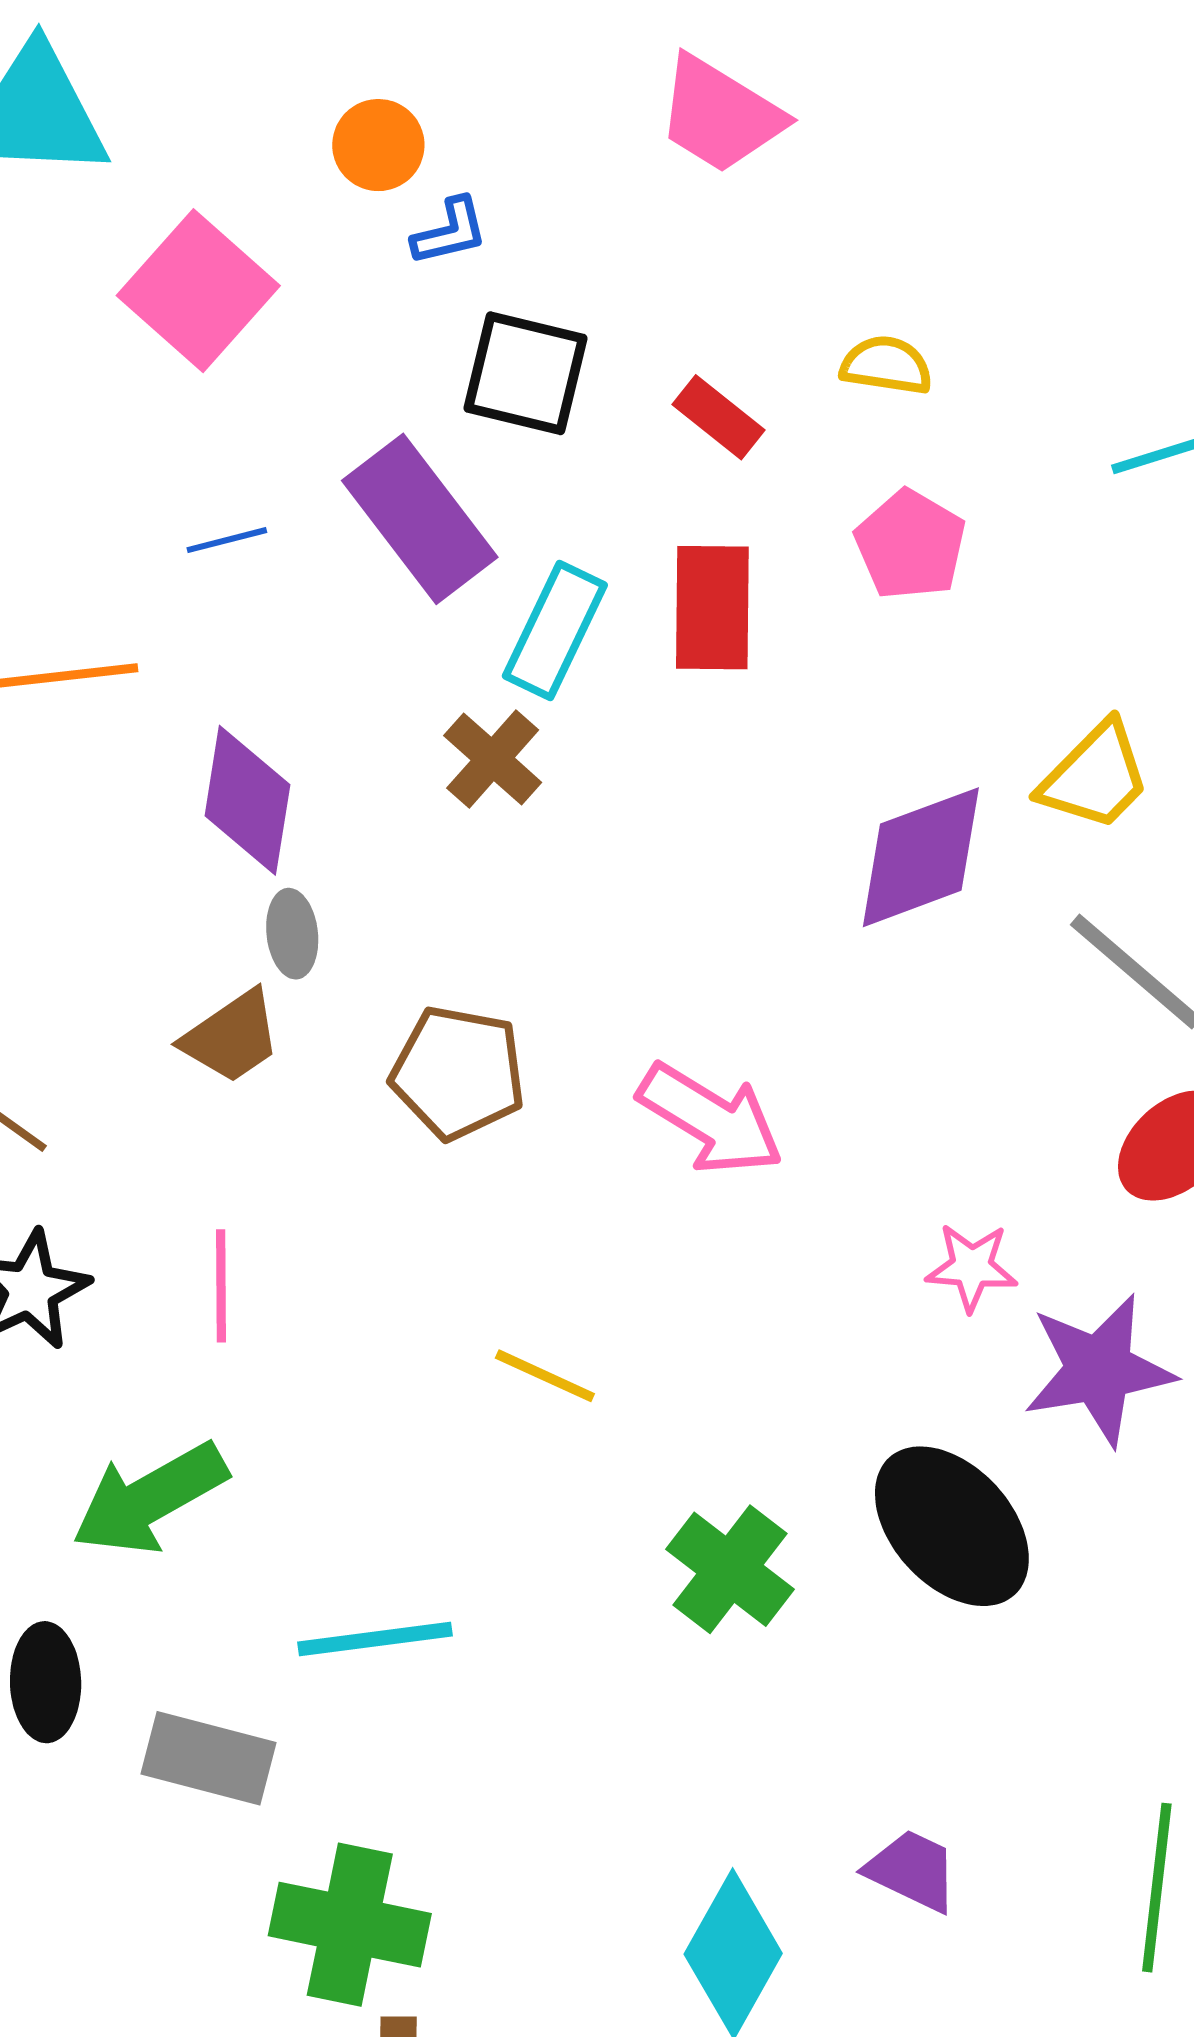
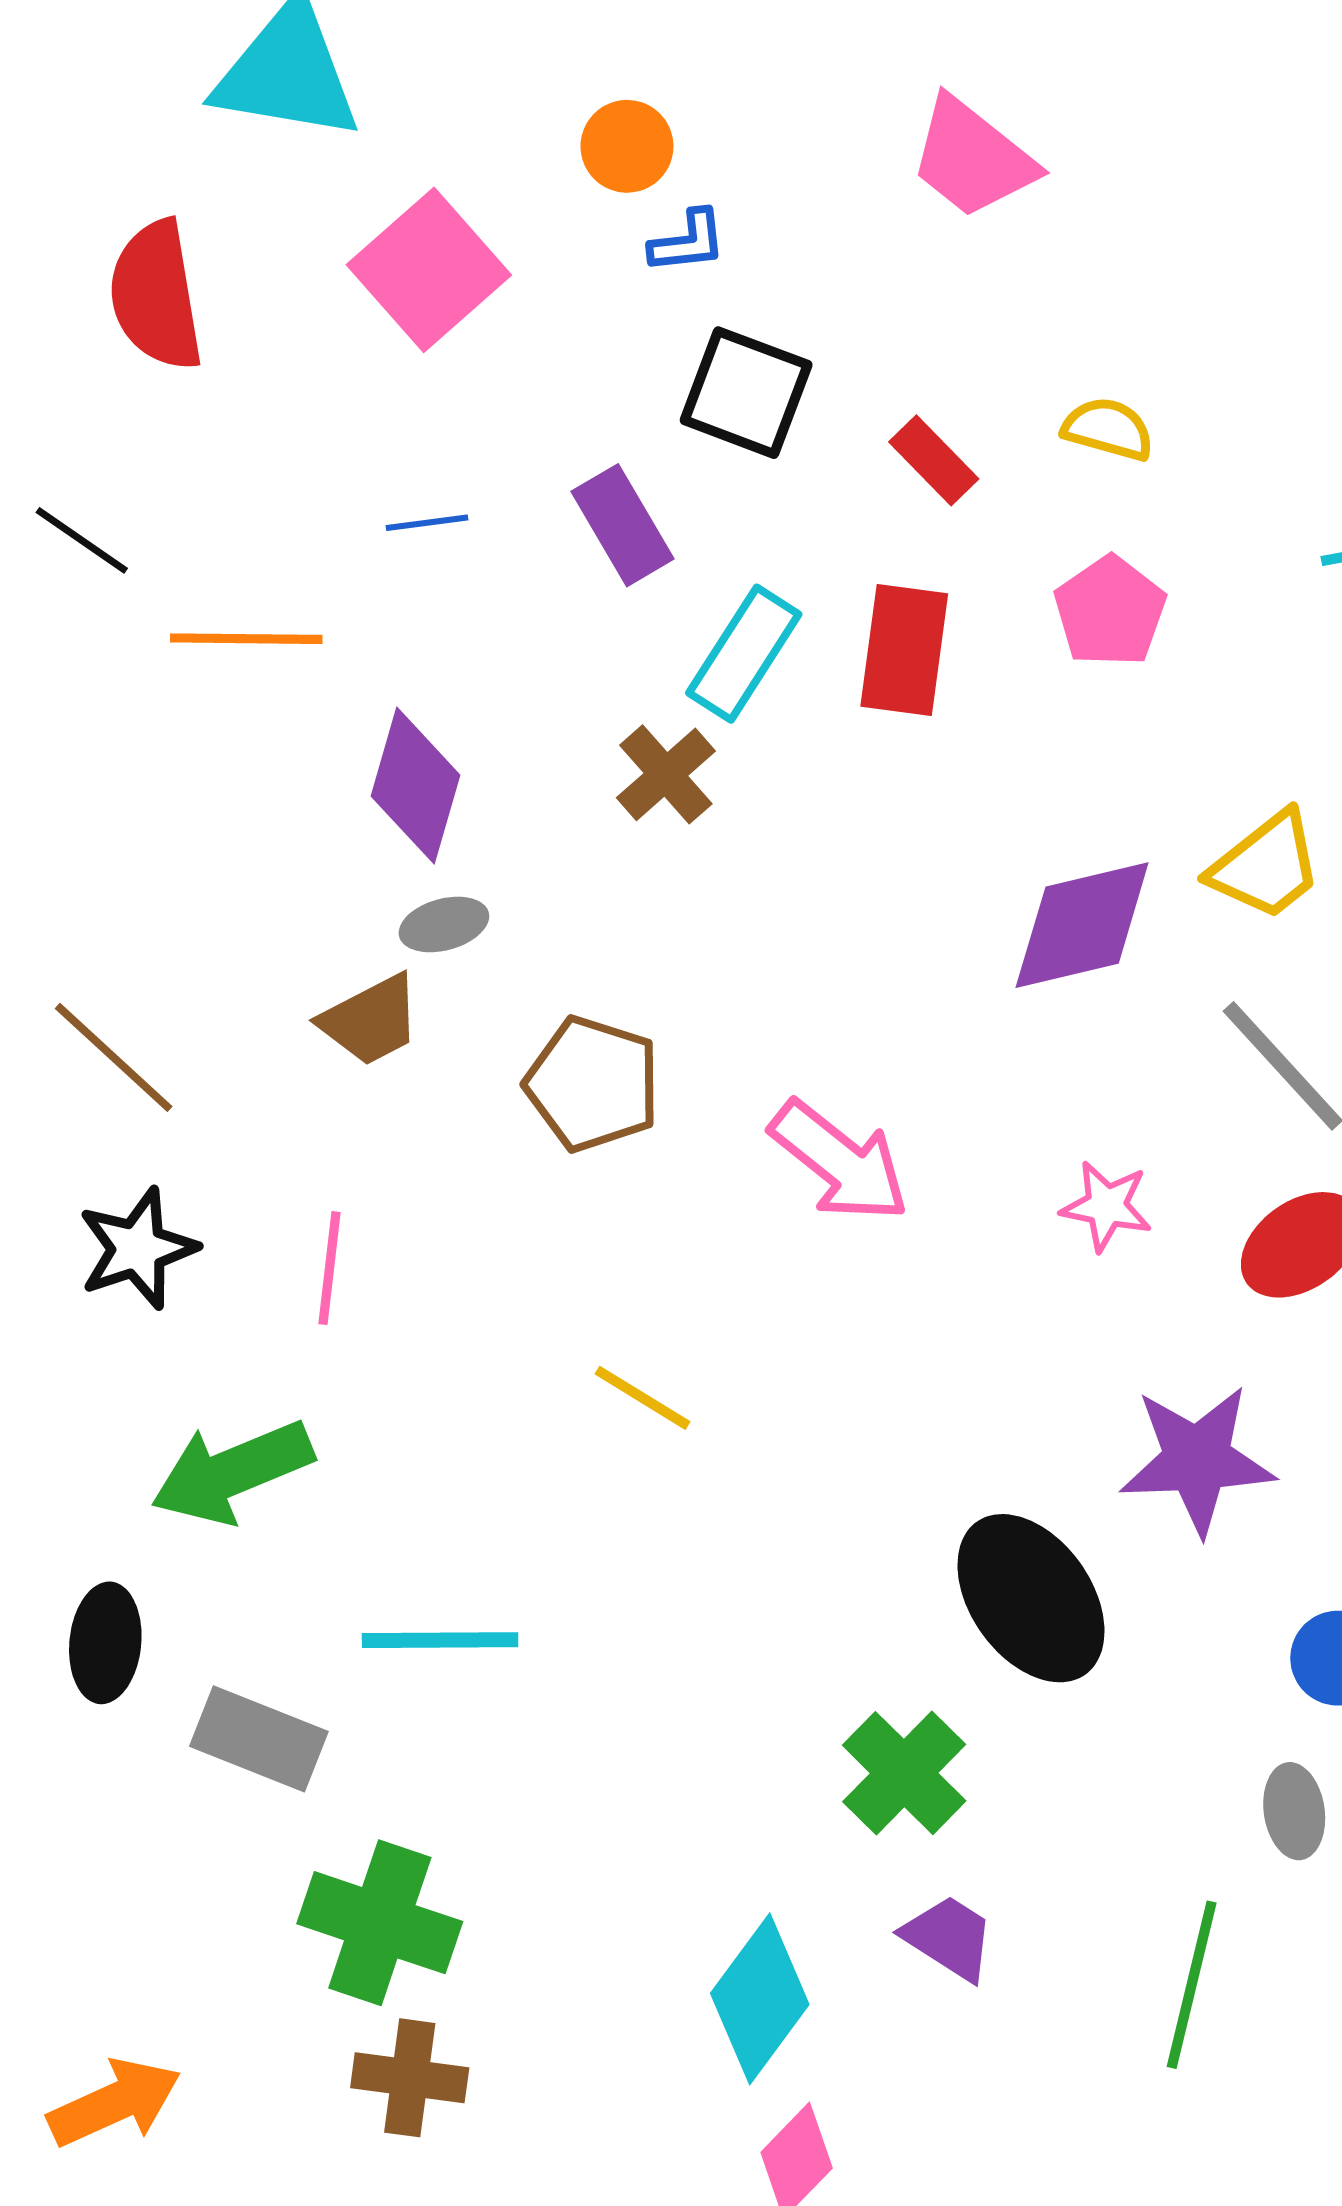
purple rectangle: (420, 519) -> (622, 525), size x0.7
gray ellipse: (292, 934) -> (444, 924), turned 74
pink star: (972, 1267) -> (1106, 1206), moved
green cross: (730, 1569) -> (904, 1773), moved

